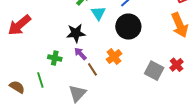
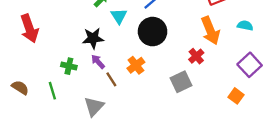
red arrow: (19, 25) -> (29, 28), turned -70
red cross: (177, 65) -> (196, 56), moved
gray square: (154, 71) -> (181, 82), turned 36
brown semicircle: (17, 87) -> (20, 88), moved

